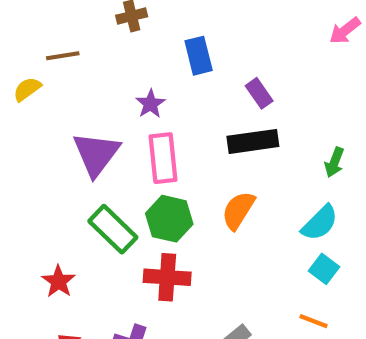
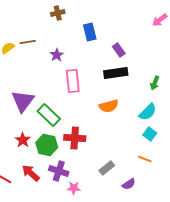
brown line: (63, 56) -> (28, 42), moved
purple star: (150, 104) -> (57, 55), moved
purple triangle: (96, 154) -> (23, 101), moved
orange semicircle: (238, 210) -> (109, 106), turned -138
green hexagon: (169, 219) -> (47, 145), moved

